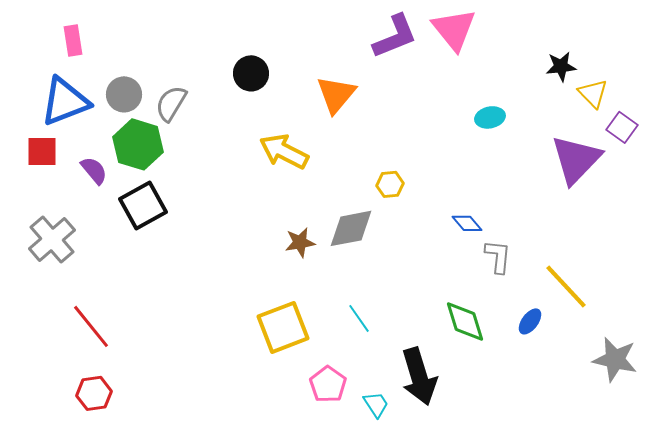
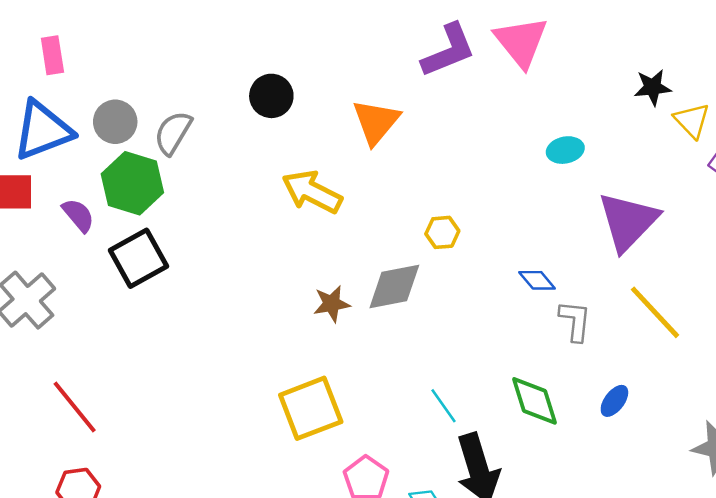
purple triangle: (576, 159) -> (628, 221), moved
yellow line: (566, 286) -> (655, 312), moved
cyan line: (359, 318) -> (444, 406), moved

